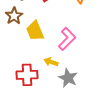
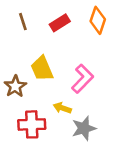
brown star: (14, 16) -> (15, 86), moved
gray star: (68, 78) -> (84, 128), turned 30

